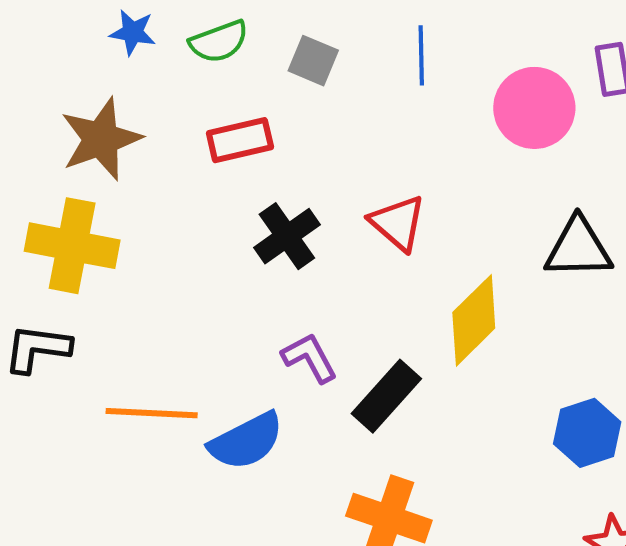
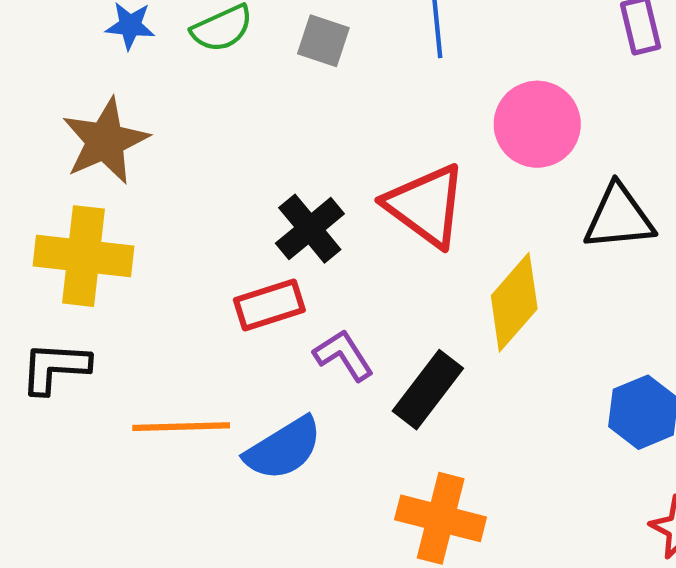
pink circle: (534, 108) -> (537, 124), moved
red rectangle: (240, 140) -> (269, 305), moved
red triangle: (398, 223) -> (426, 205), size x1.4

